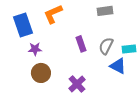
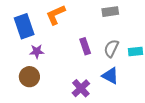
blue triangle: (118, 66) -> (110, 76), moved
brown circle: (41, 73) -> (29, 77), moved

